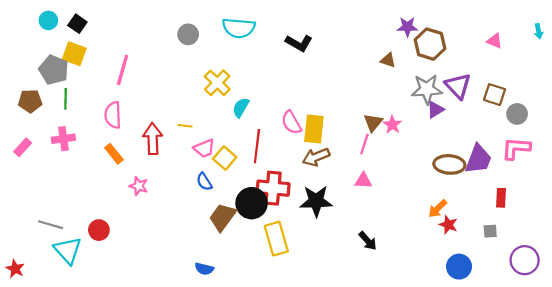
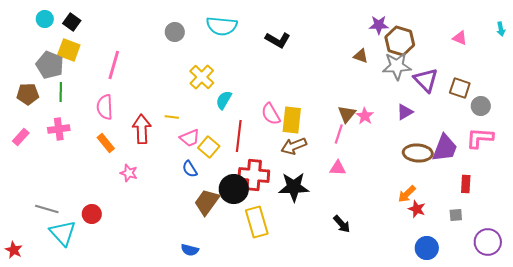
gray star: (427, 89) -> (397, 66), moved
purple triangle: (435, 110) -> (405, 112), moved

